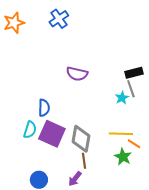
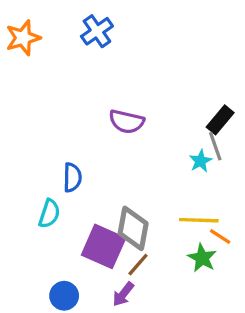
black rectangle: (134, 73) -> (220, 120), turned -36
purple square: (52, 134) -> (104, 246), moved
brown line: (84, 161) -> (138, 265), turned 49

